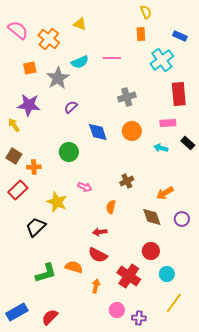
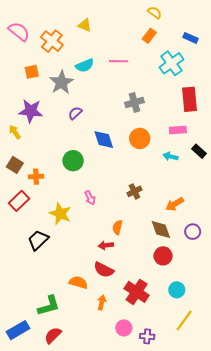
yellow semicircle: (146, 12) -> (155, 12), turned -32
orange rectangle: (141, 34) -> (149, 36), turned 40
pink arrow: (85, 187) -> (90, 198), turned 40
orange semicircle: (111, 207) -> (117, 227), moved
red circle: (151, 251) -> (163, 256), moved
green L-shape: (46, 273) -> (49, 306), moved

